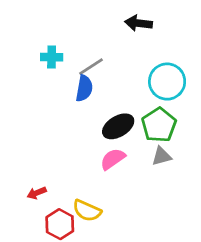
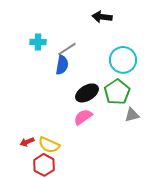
gray triangle: (162, 156) -> (132, 115), moved
yellow semicircle: (87, 211) -> (49, 145), moved

